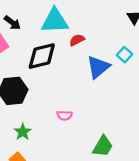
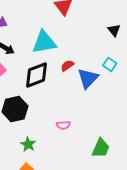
red semicircle: (77, 40) -> (67, 66), moved

